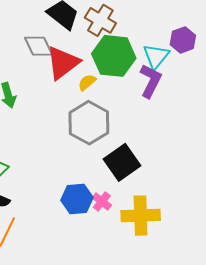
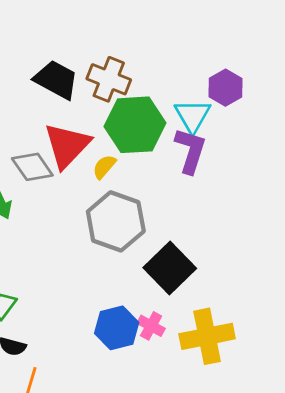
gray diamond: (38, 46) -> (32, 167), moved

